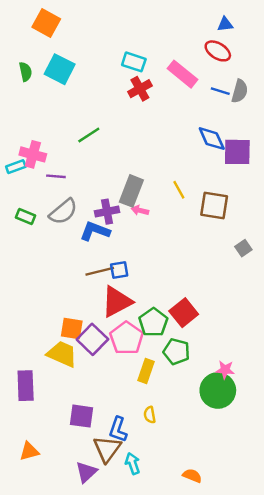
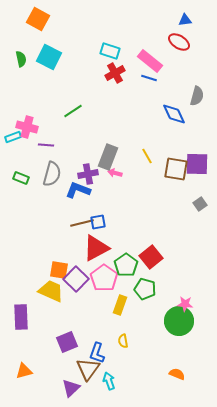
blue line: (220, 91) -> (149, 78), moved
gray semicircle: (240, 91) -> (197, 96), moved
purple square: (237, 152) -> (197, 164), moved
gray semicircle: (63, 212) -> (52, 174), turned -35
purple square: (81, 416) -> (67, 342), turned -30
orange semicircle: (192, 476) -> (177, 374), moved

